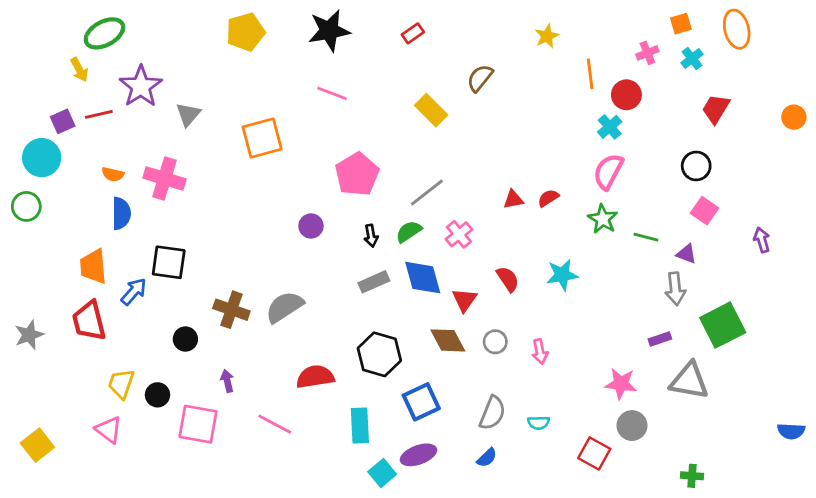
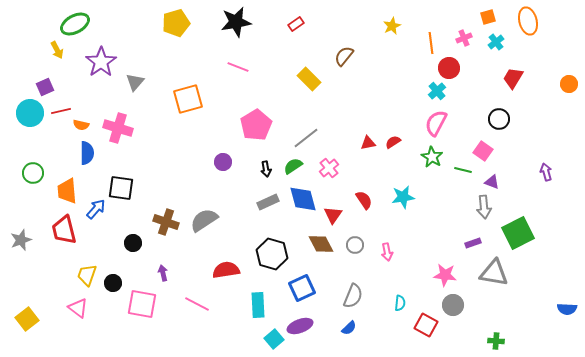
orange line: (590, 74) -> (431, 43), moved
red line: (99, 114) -> (61, 111), moved
green circle: (26, 206) -> (33, 173), moved
pink square: (705, 211) -> (483, 151), moved
cyan semicircle: (538, 423) -> (400, 303), moved, turned -84

